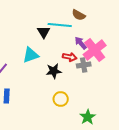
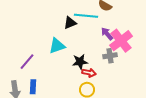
black triangle: (44, 32) -> (70, 23), turned 40
red arrow: (70, 57) -> (89, 73), moved

